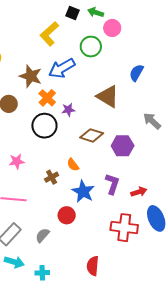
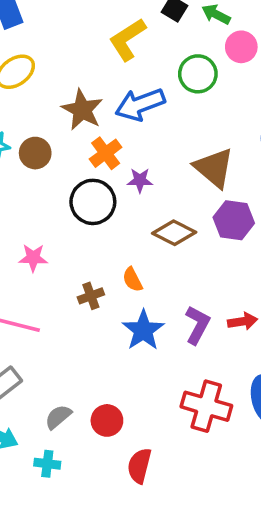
purple hexagon: (123, 146) -> (234, 220), moved
red arrow: (139, 192) -> (243, 321), moved
red circle: (67, 215) -> (107, 420), moved
gray semicircle: (42, 235) -> (58, 417), moved

